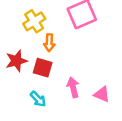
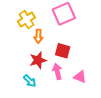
red star: (16, 61) -> (38, 60), moved
red square: (43, 68) -> (63, 51), moved

